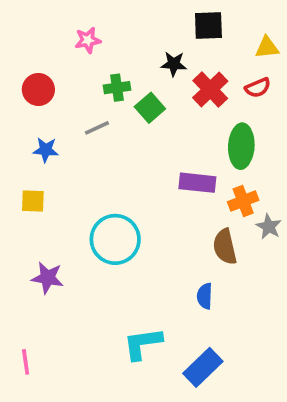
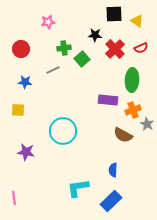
yellow triangle: (267, 47) -> (137, 21), moved, turned 40
brown semicircle: (225, 247) -> (123, 135), turned -48
blue semicircle: (205, 296) -> (113, 170), moved

